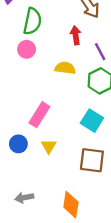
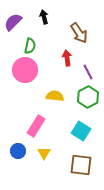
green semicircle: (32, 21) -> (30, 46), size x0.7
pink circle: (27, 49) -> (25, 70), size x1.6
yellow semicircle: (65, 68) -> (55, 96), moved

